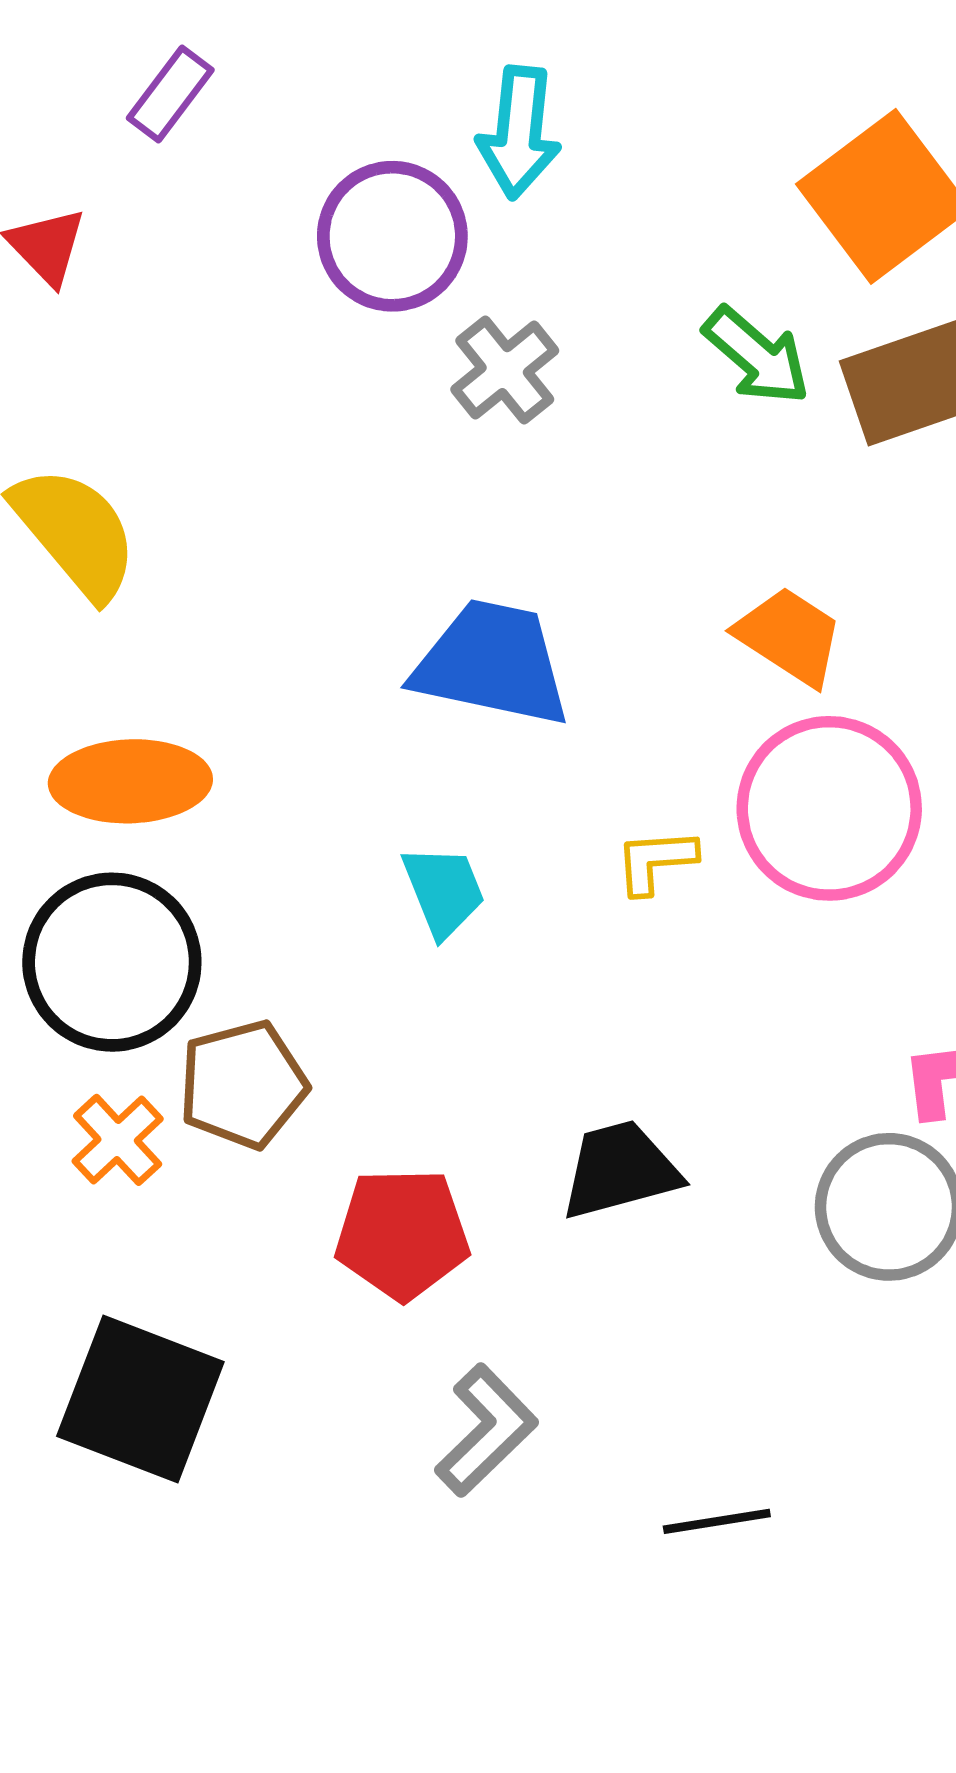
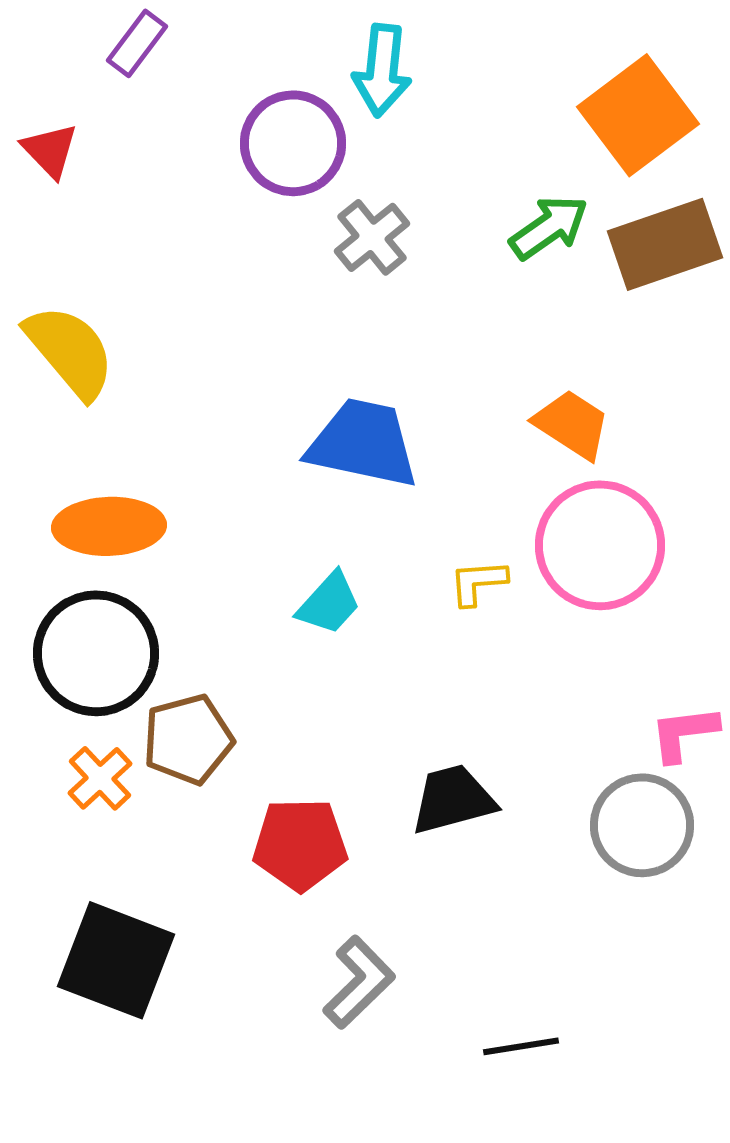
green arrow: (757, 356) -> (549, 227), turned -76
cyan trapezoid: (444, 891) -> (329, 603), turned 64

